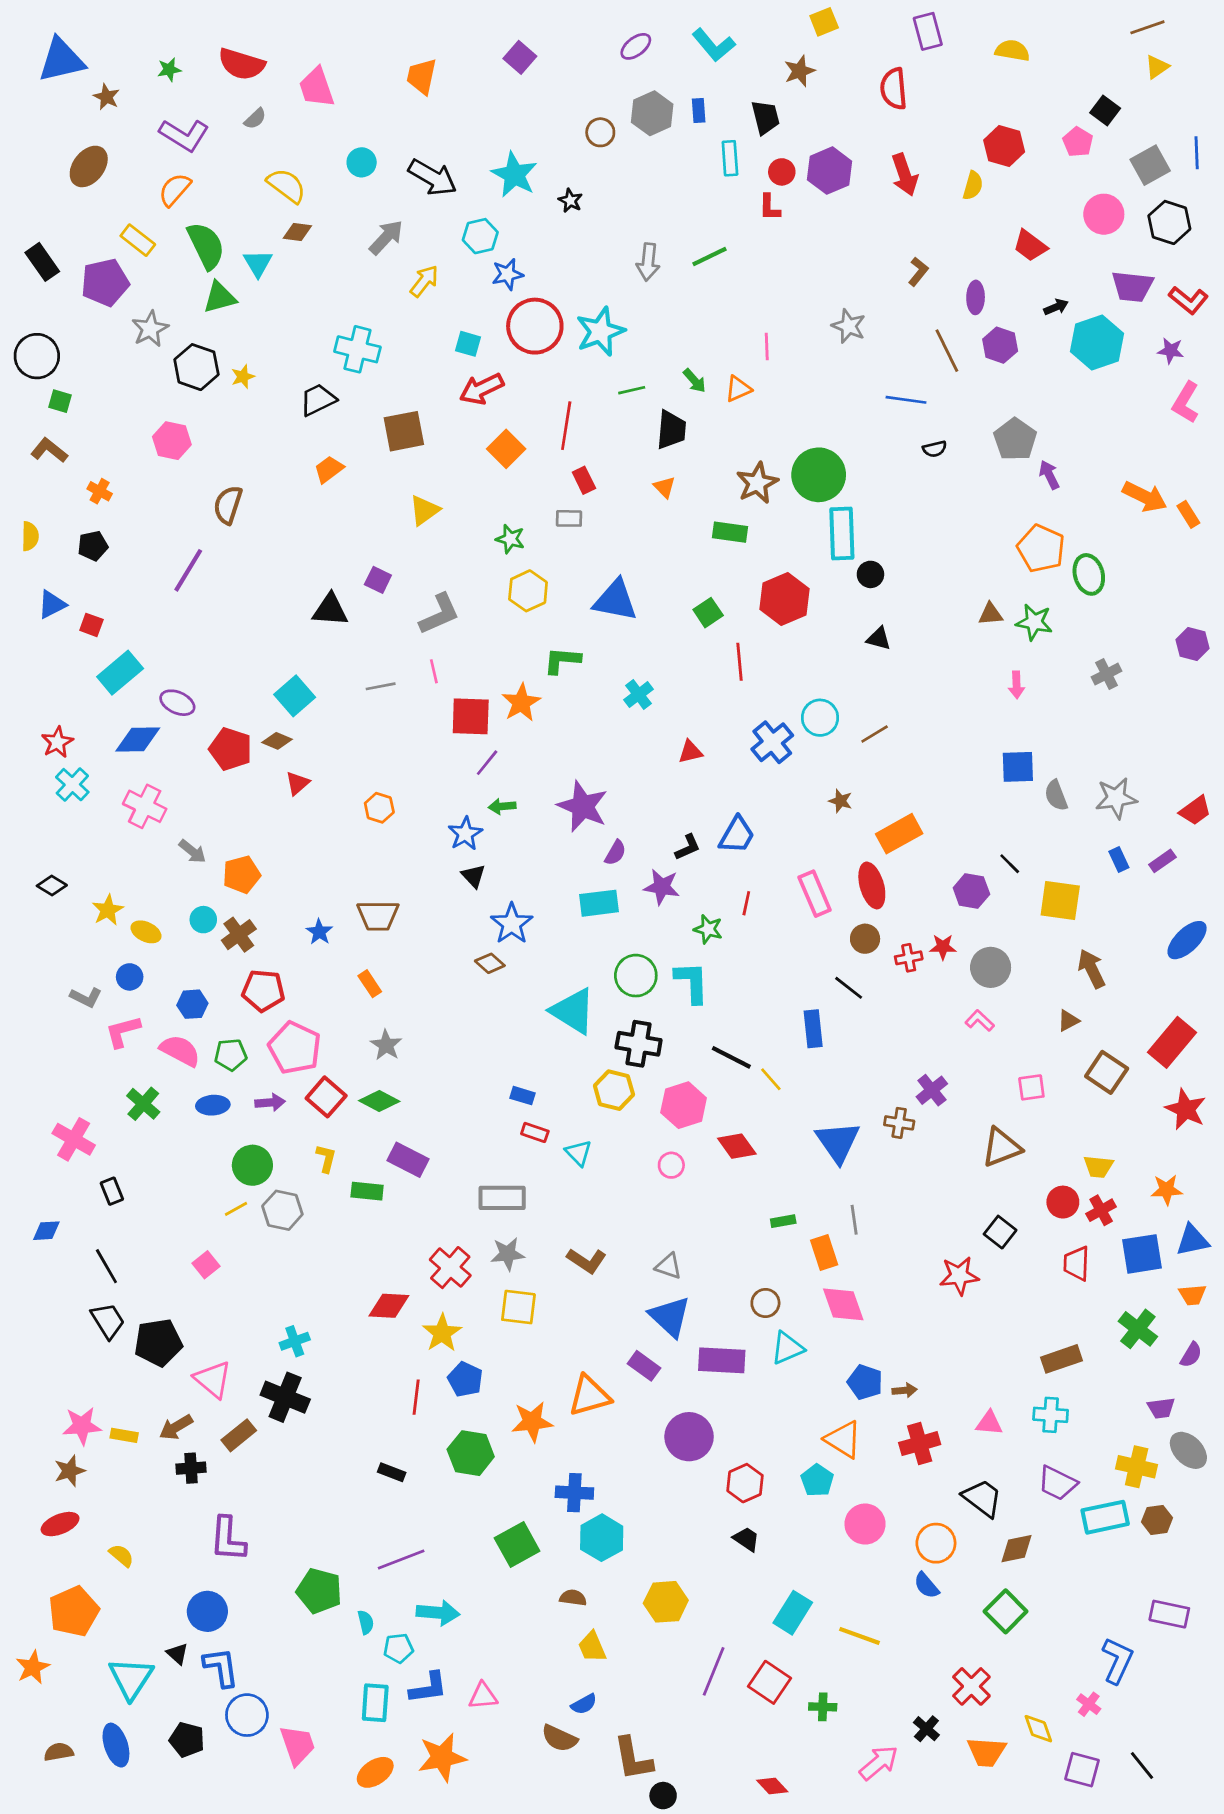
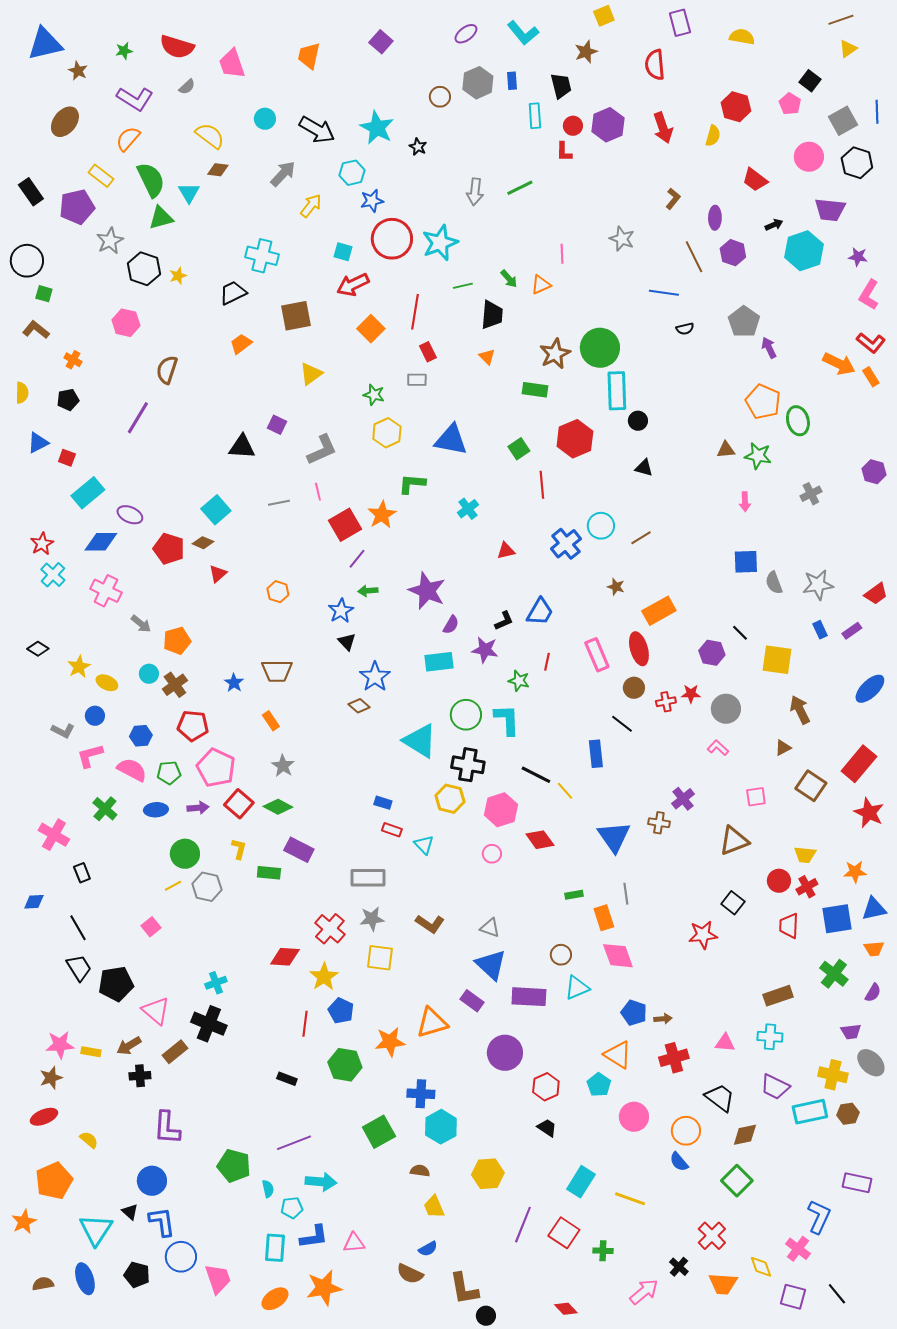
red L-shape: (1188, 300) -> (871, 343), moved
red square: (471, 716) -> (345, 525), turned -32
pink cross: (1089, 1704) -> (798, 1249), size x1.4

